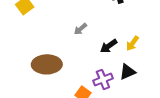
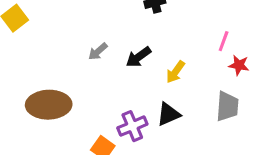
black arrow: (109, 46) -> (139, 57), moved

